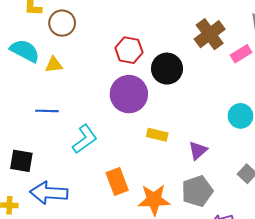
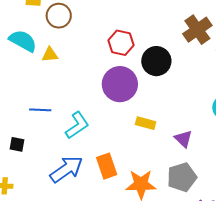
blue line: (47, 111) -> (40, 110), moved
purple triangle: (198, 150) -> (183, 139), turned -36
black square: (21, 161) -> (17, 144), size x0.7
blue arrow: (49, 193) -> (66, 169), moved, turned 140

